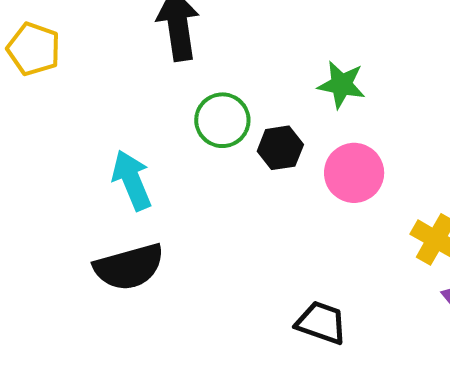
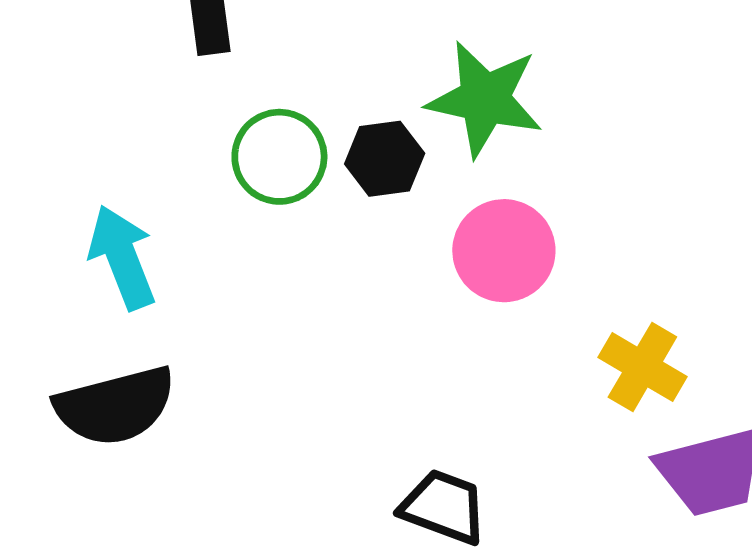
green star: (342, 85) -> (485, 99), size x1.4
black hexagon: (280, 148) -> (385, 159), moved

